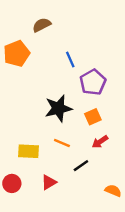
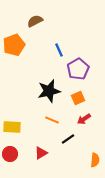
yellow rectangle: (29, 151) -> (12, 127), moved
orange semicircle: (113, 191) -> (95, 160), turned 72

